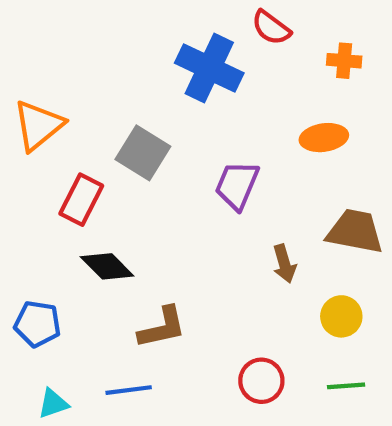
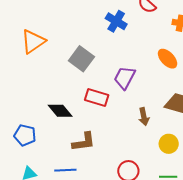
blue cross: (209, 68) -> (116, 21), size x0.7
orange ellipse: (324, 138) -> (168, 59), turned 50
red rectangle: (81, 200) -> (97, 97), moved, turned 75

